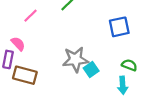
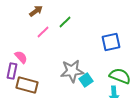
pink line: (30, 16) -> (43, 32), moved
green semicircle: (129, 65) -> (120, 76), size x1.5

